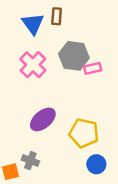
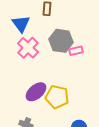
blue triangle: (33, 24) -> (21, 24), moved
yellow pentagon: (84, 133) -> (57, 97), moved

